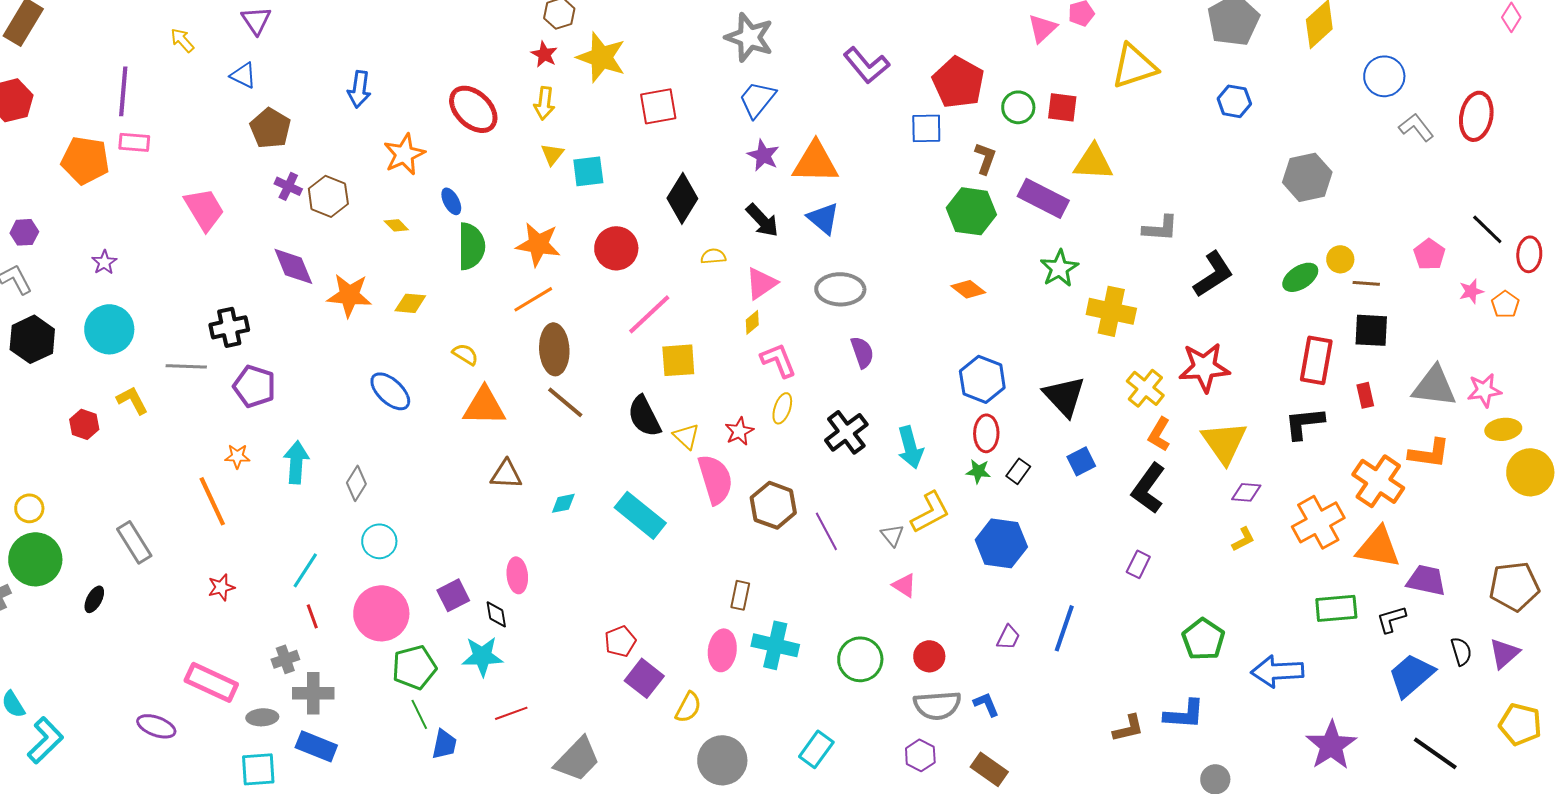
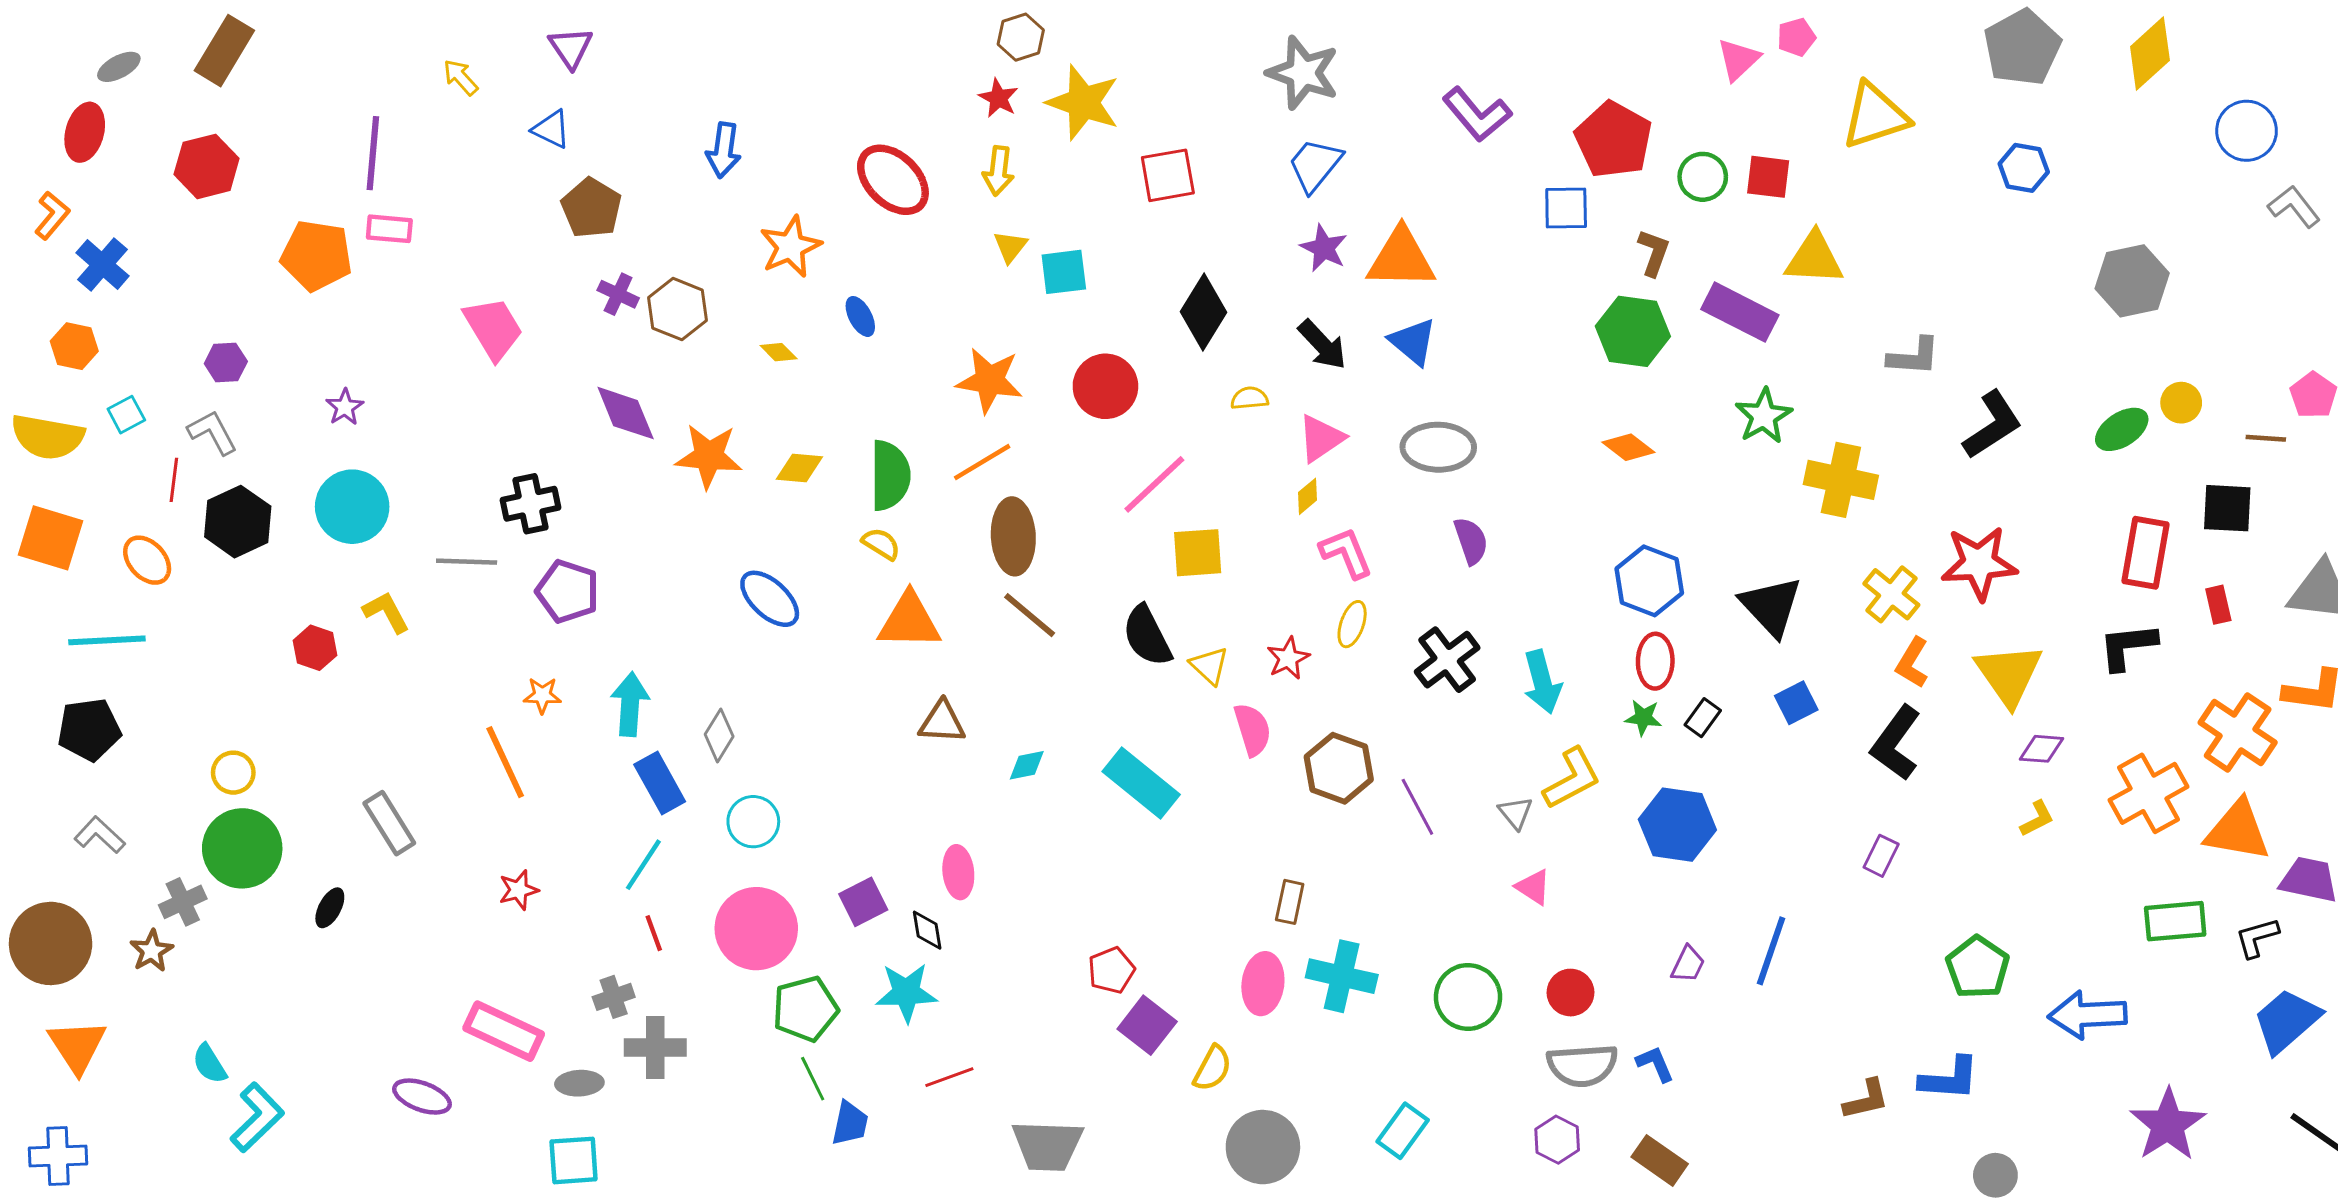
green semicircle: (471, 246) -> (890, 475), moved
brown line: (1366, 283) -> (2266, 438), moved
pink semicircle: (715, 479) -> (1253, 730), size x0.7
blue rectangle: (316, 746) -> (660, 783), moved, turned 39
gray trapezoid: (577, 759) -> (1047, 1146), turned 48

